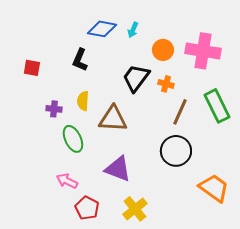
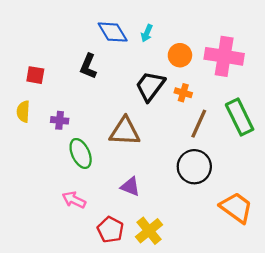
blue diamond: (102, 29) -> (113, 32), turned 48
yellow semicircle: (83, 101) -> (23, 112), moved
purple triangle: (118, 169) -> (130, 187), size x0.7
red pentagon: (87, 208) -> (110, 230), moved

